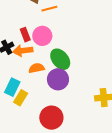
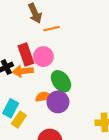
red rectangle: (25, 35) -> (26, 55), size x1.5
orange semicircle: (37, 68) -> (44, 97), moved

